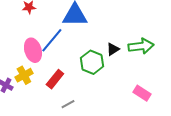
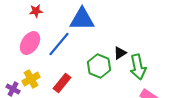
green arrow: (141, 46) -> (138, 67), moved, turned 85
pink ellipse: (33, 50) -> (30, 43), moved, turned 50

